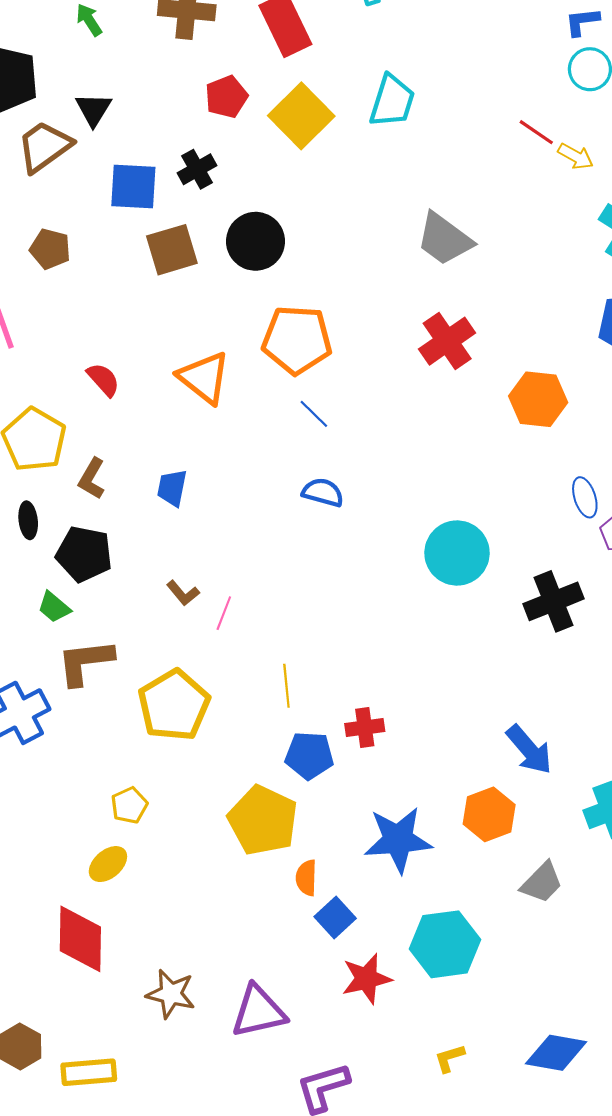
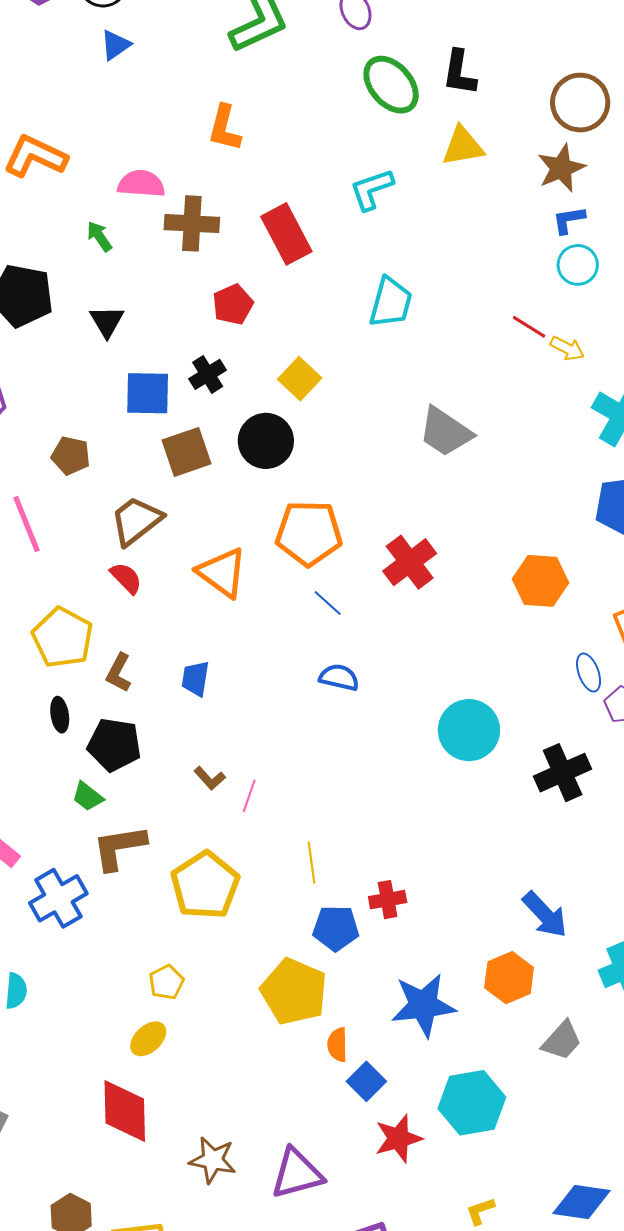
yellow square: (301, 116) -> (300, 379), moved, size x0.7
brown trapezoid: (44, 146) -> (136, 521), moved
red cross: (447, 341) -> (410, 562), moved

